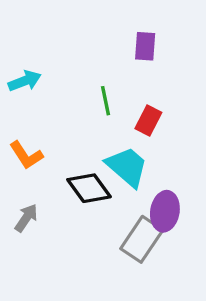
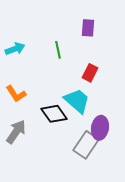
green line: (105, 101) -> (58, 50), moved
gray arrow: (26, 218) -> (16, 132), size x1.4

